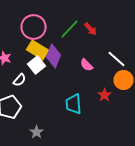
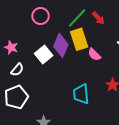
pink circle: (34, 27) -> (41, 16), size x0.7
yellow rectangle: (38, 50) -> (79, 39), moved, turned 40
white semicircle: (20, 80) -> (17, 70), moved

